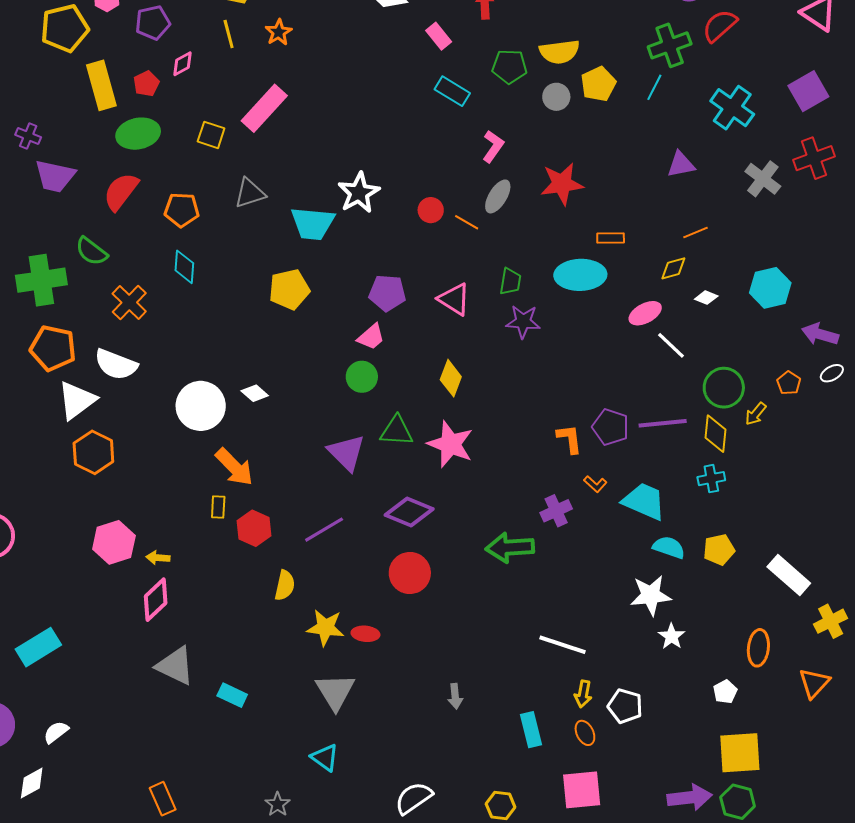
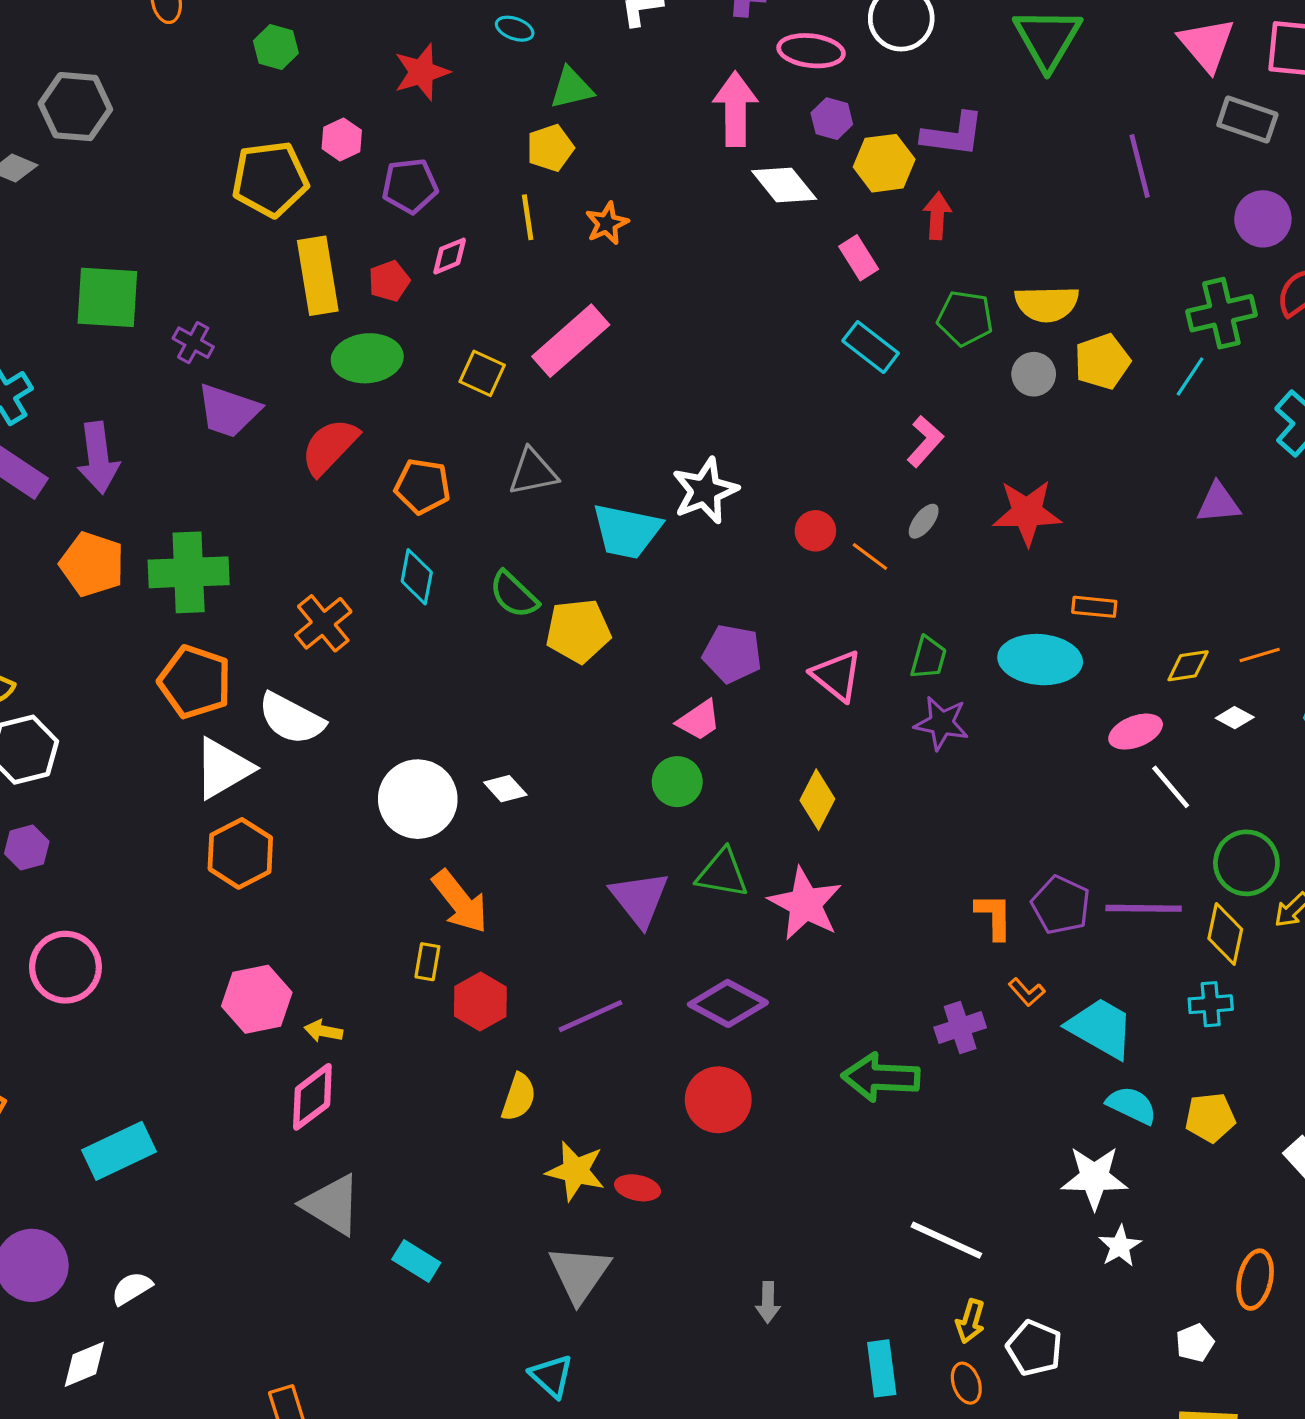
gray ellipse: (498, 196) -> (924, 521), size x0.7
orange line: (696, 232) -> (1260, 655), moved
green semicircle: (91, 251) -> (514, 595), moved

